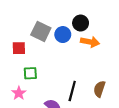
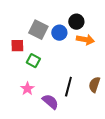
green square: (30, 73) -> (33, 61), moved, turned 32
pink star: (19, 93) -> (27, 89), moved

